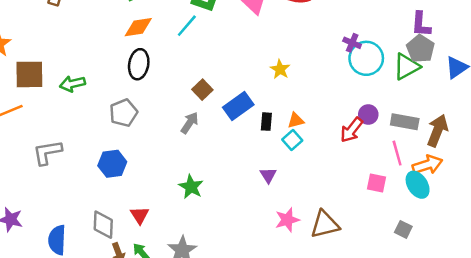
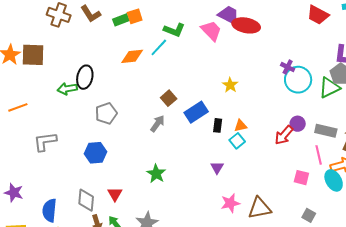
orange diamond: (138, 27) -> (132, 56), moved
black ellipse: (139, 64) -> (85, 77), moved
brown square: (29, 74) -> (33, 55), moved
gray square: (403, 229) -> (309, 215), moved

